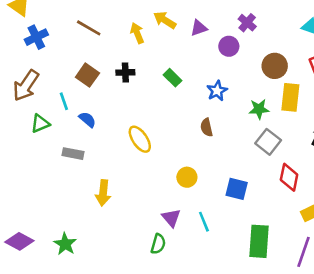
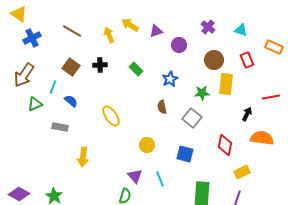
purple cross: (247, 23) -> (208, 27), moved
cyan line: (64, 101) -> (53, 87), turned 40
gray square: (268, 142) -> (192, 118), moved

